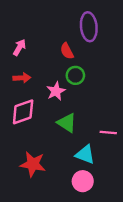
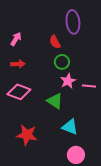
pink star: (56, 91) -> (68, 81), moved
pink diamond: (23, 112) -> (19, 92), turned 40
pink line: (108, 133) -> (89, 86), moved
pink circle: (83, 181) -> (76, 155), moved

